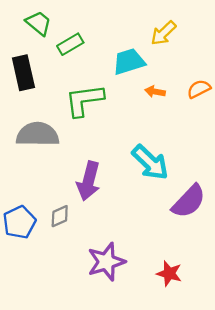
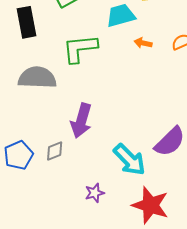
cyan arrow: (150, 162) -> (129, 160), moved
purple star: (106, 262) -> (95, 193), size x0.6
red star: (169, 273) -> (150, 205), size x1.6

